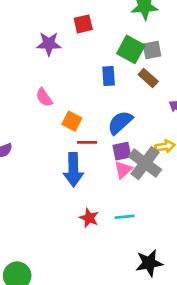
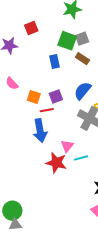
blue semicircle: (120, 122) -> (83, 91), moved
purple square: (122, 151) -> (56, 97), moved
pink triangle: (123, 170) -> (67, 146), moved
red star: (89, 218) -> (56, 163), size x1.5

